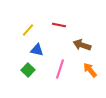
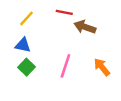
brown arrow: (82, 45) -> (85, 27), moved
blue triangle: (37, 50) -> (23, 45), moved

